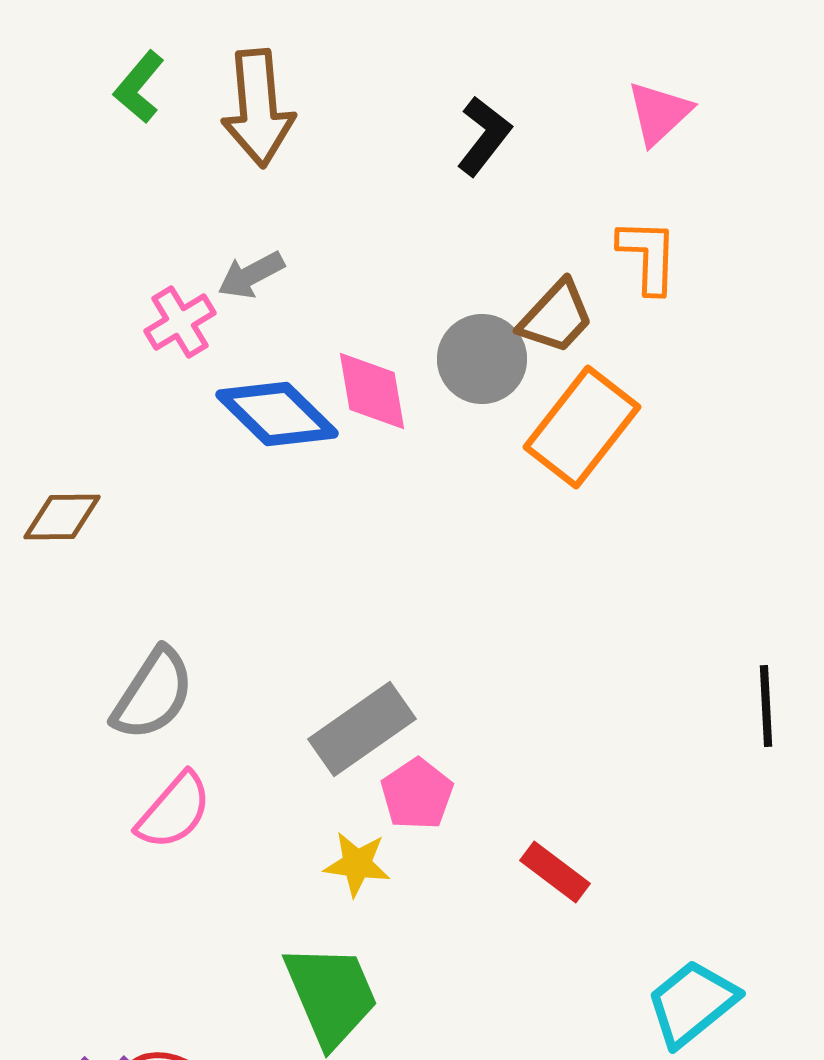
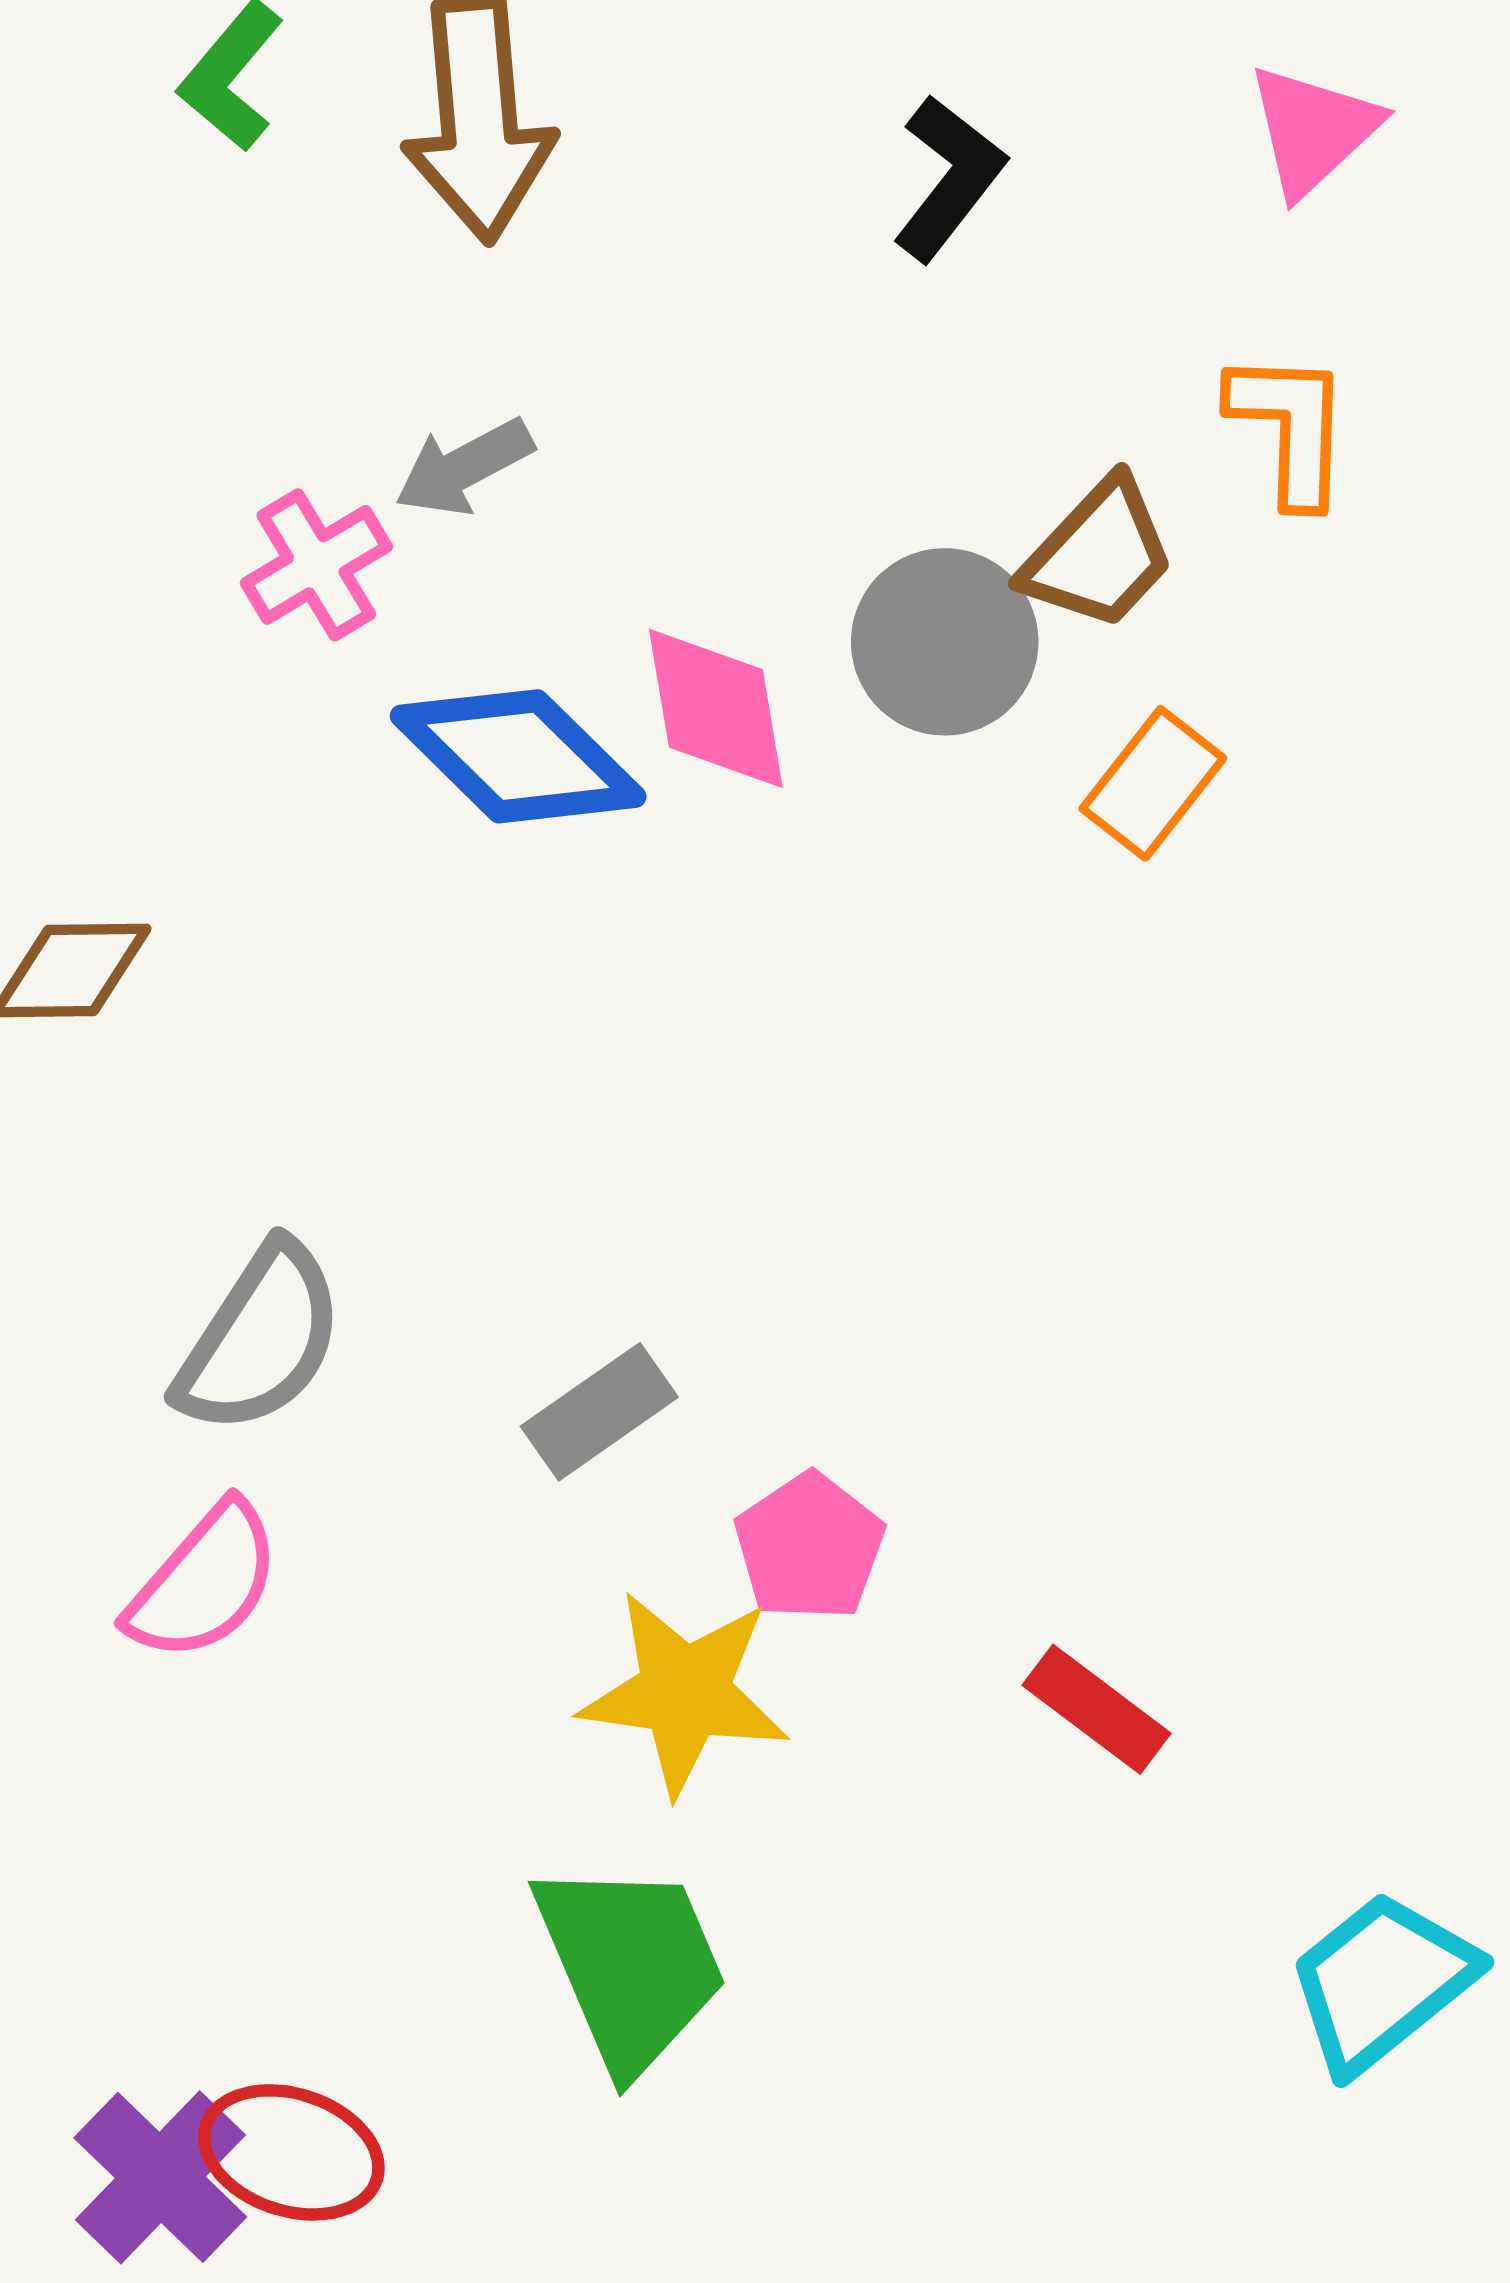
orange rectangle: (582, 427) -> (1153, 783), size x0.6
gray rectangle: (362, 729) -> (599, 1412), moved, size x0.7
pink semicircle: (174, 811) -> (204, 1582), moved
yellow star: (357, 864) -> (685, 1693), size x1.5

